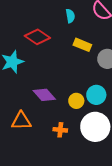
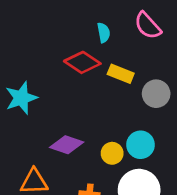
red diamond: (37, 37) -> (82, 62), moved
purple diamond: (44, 95) -> (67, 145), turned -30

